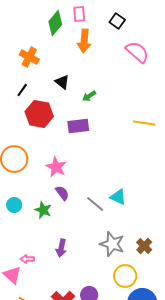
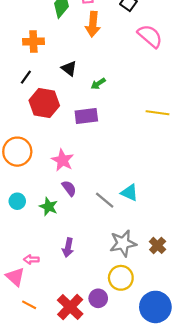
orange cross: (29, 57) -> (33, 42), turned -30
gray star: (112, 244) -> (123, 243), turned -30
yellow circle: (125, 276) -> (121, 278), moved

